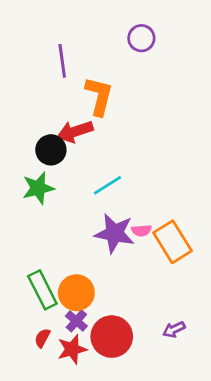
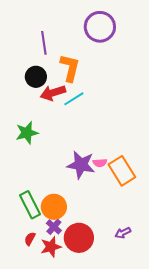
purple circle: (141, 38) -> (100, 27), size x1.6
black circle: (51, 150) -> (36, 77), moved
cyan line: (107, 185) -> (74, 99), moved

